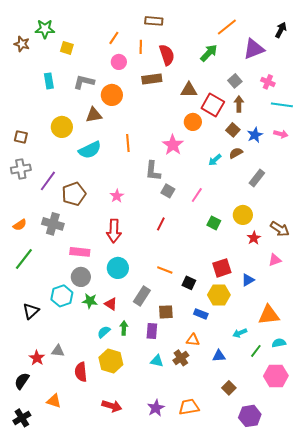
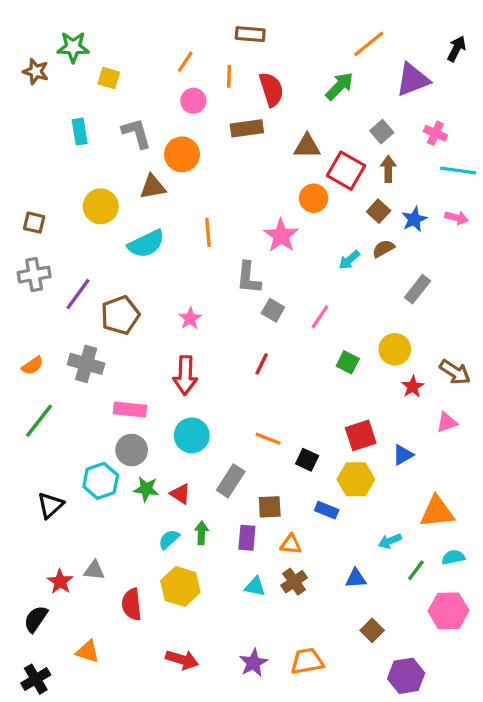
gray L-shape: (84, 82) -> (136, 133), turned 60
orange triangle: (193, 340) -> (291, 544), moved

